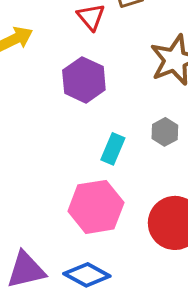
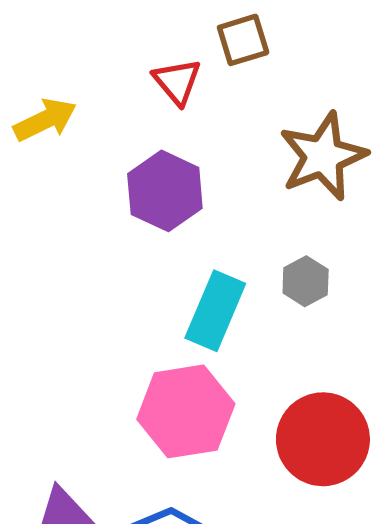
cyan rectangle: (113, 149) -> (215, 311), size x1.4

